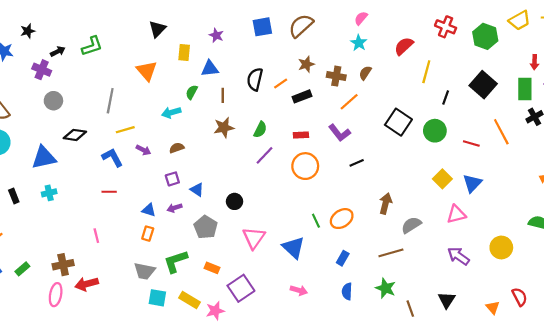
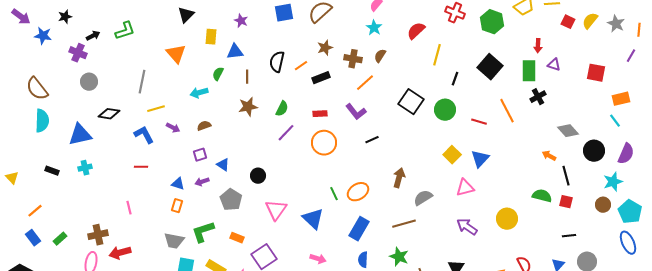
black rectangle: (14, 196) -> (52, 171), turned -48
blue rectangle: (343, 258) -> (359, 229), size x1.6

